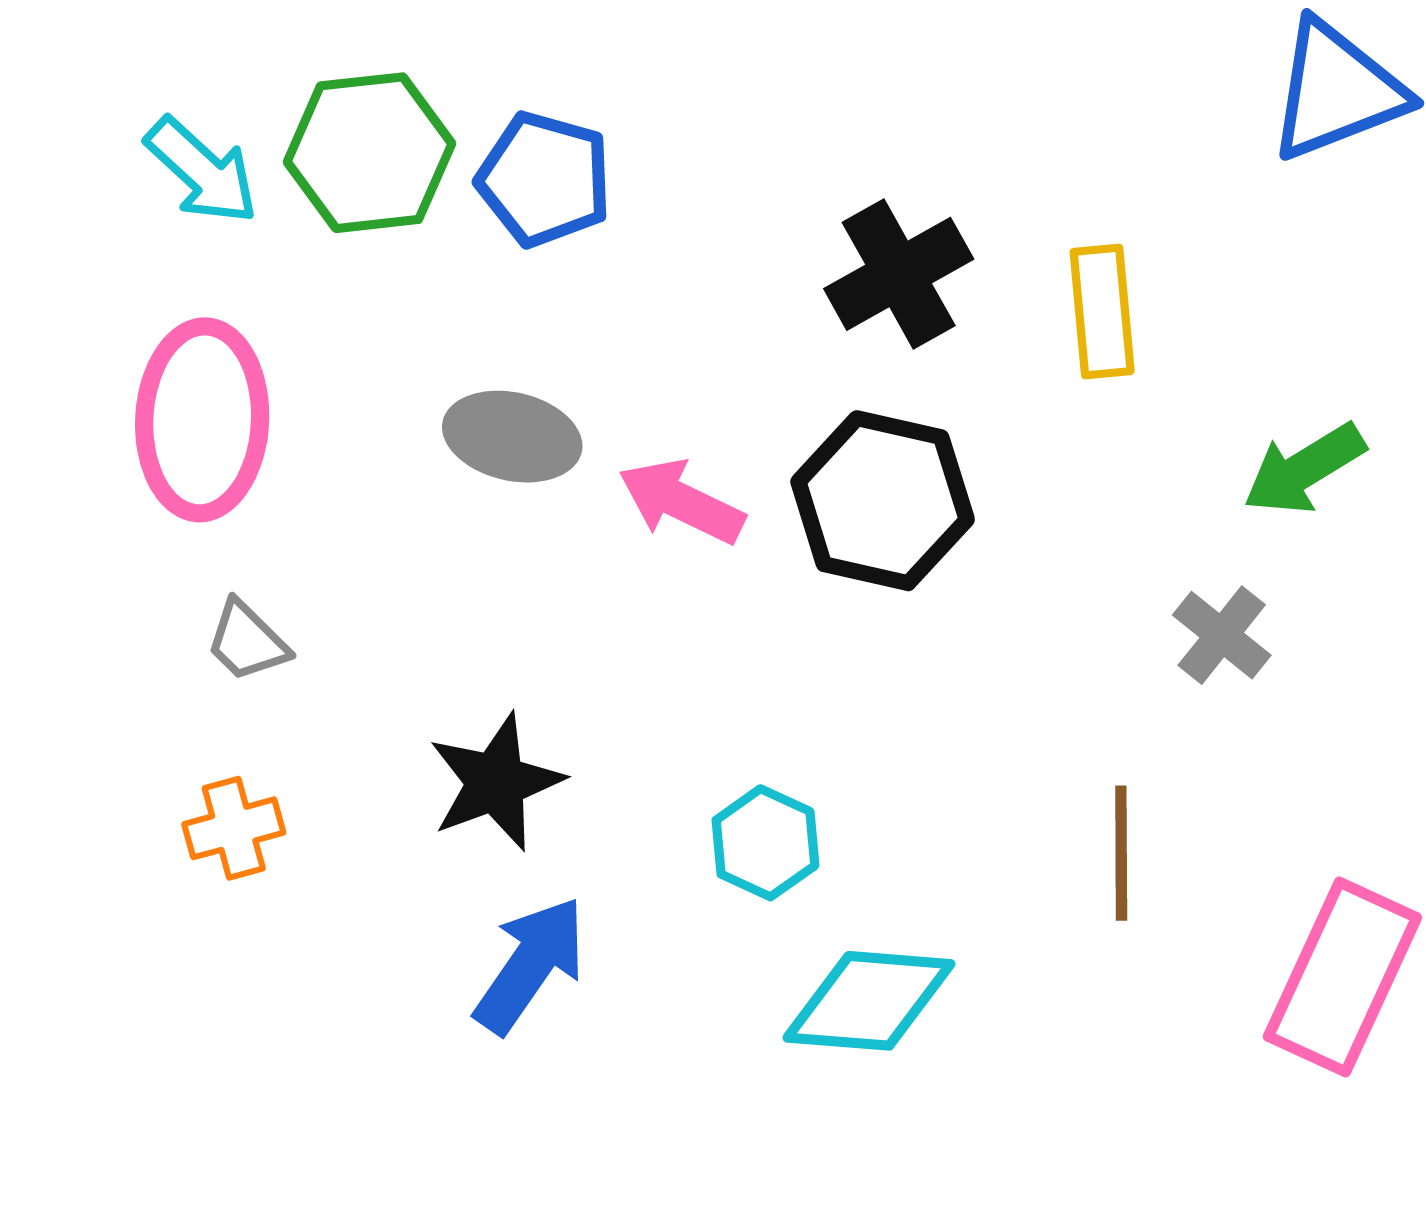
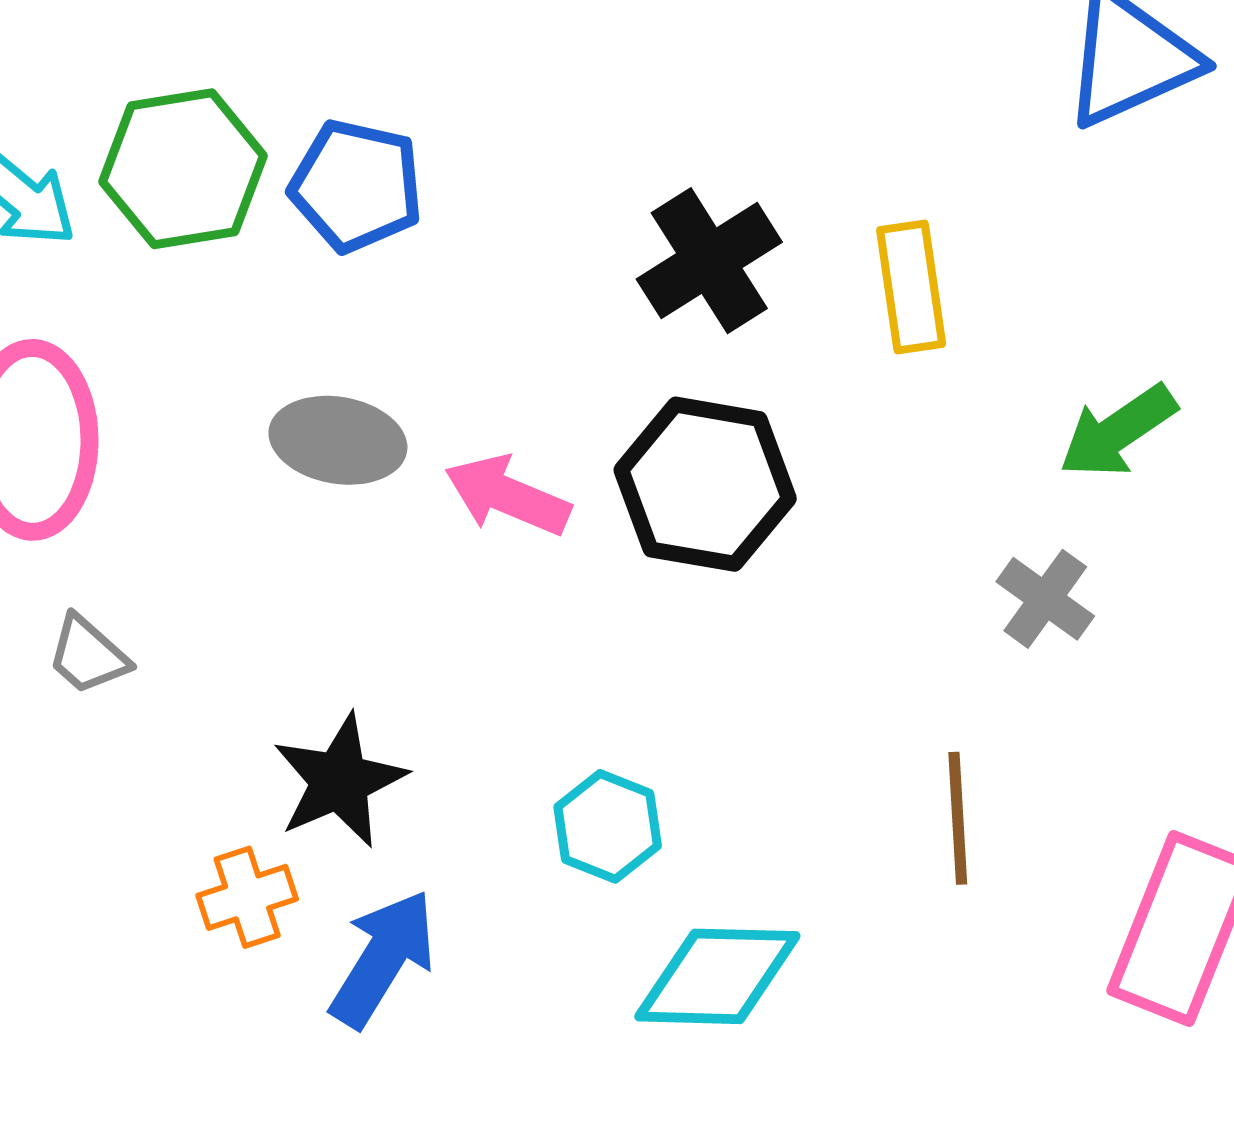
orange cross: (234, 828) -> (247, 897), moved

